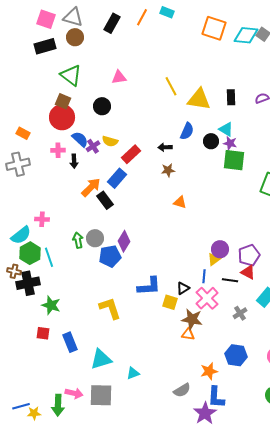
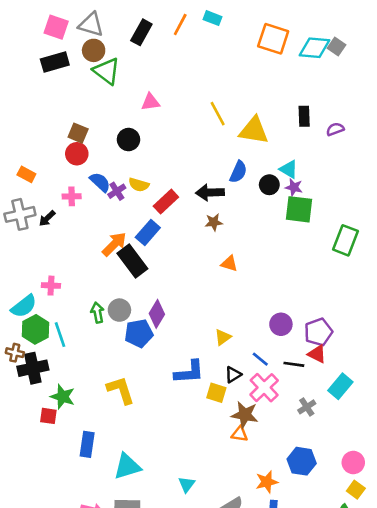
green triangle: (71, 75) -> (107, 71), moved
black rectangle: (231, 97) -> (304, 116), moved
red circle: (62, 117) -> (77, 154), size x0.7
black arrow: (165, 147) -> (210, 192), size x1.5
black arrow: (74, 161) -> (47, 218), moved, turned 48
black rectangle: (105, 200) -> (132, 261), size x1.4
yellow triangle: (214, 259) -> (223, 337), moved
blue line: (204, 276) -> (260, 359), turned -56
yellow L-shape: (110, 308) -> (121, 390), moved
red square: (43, 333) -> (48, 416), moved
blue rectangle: (70, 342) -> (87, 444), turned 30
cyan triangle: (133, 373) -> (187, 484), moved, turned -32

